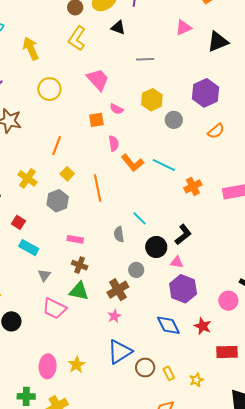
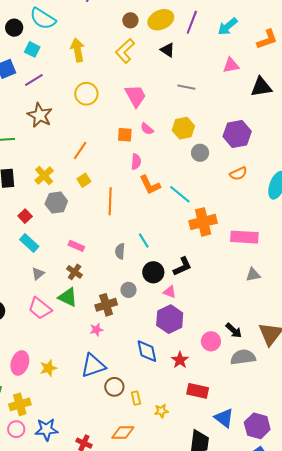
orange cross: (193, 186) -> (203, 222), size x1.5
gray hexagon: (58, 201) -> (56, 203), moved

